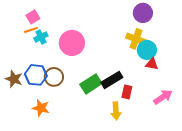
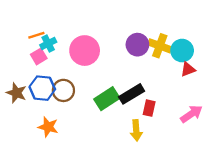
purple circle: (143, 13) -> (137, 45), moved
pink square: (33, 17) -> (39, 56), moved
cyan circle: (147, 50) -> (182, 51), moved
red triangle: (152, 64) -> (188, 69), moved, turned -32

